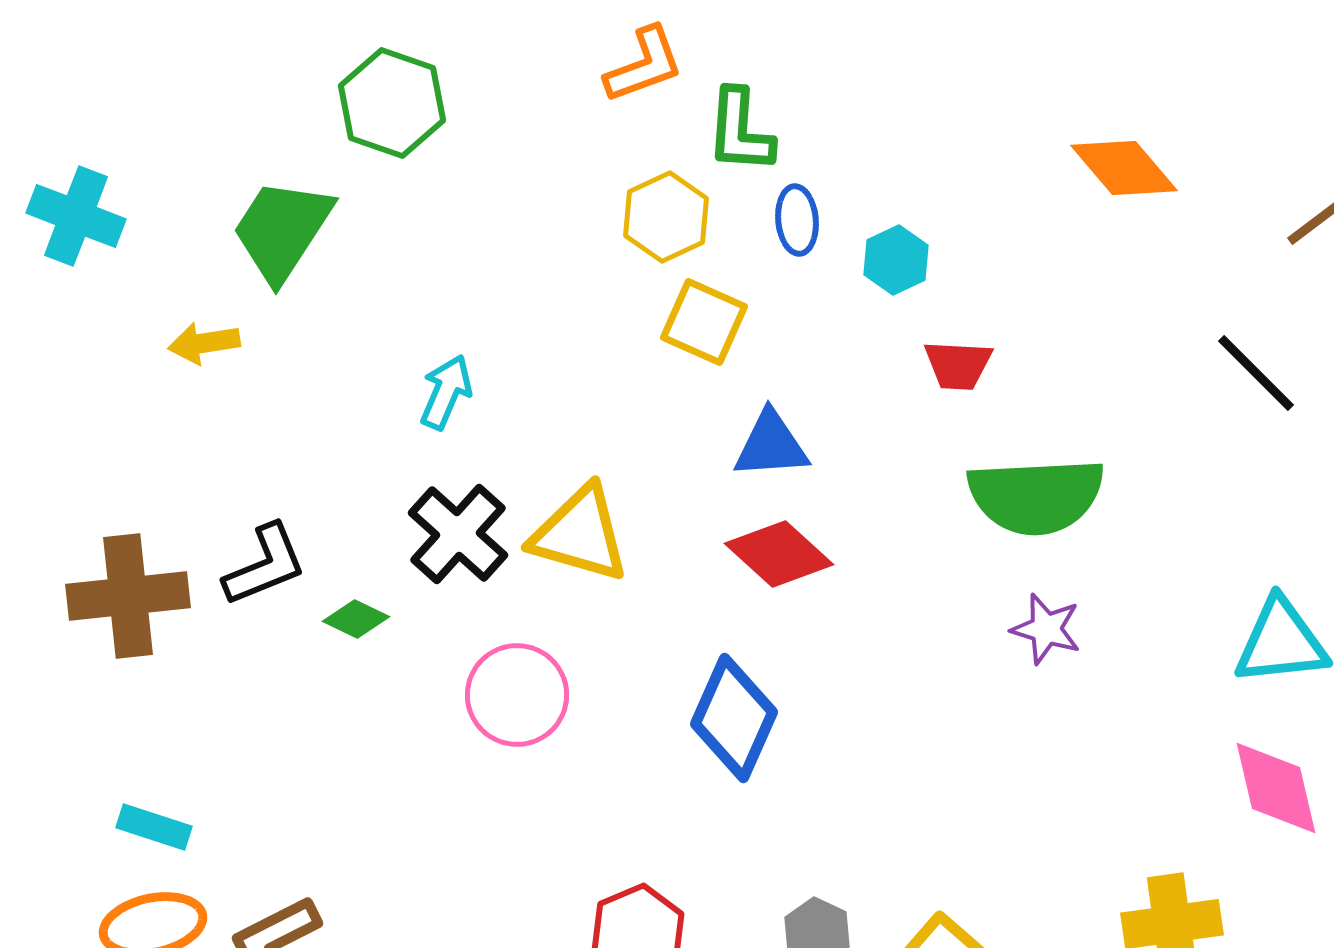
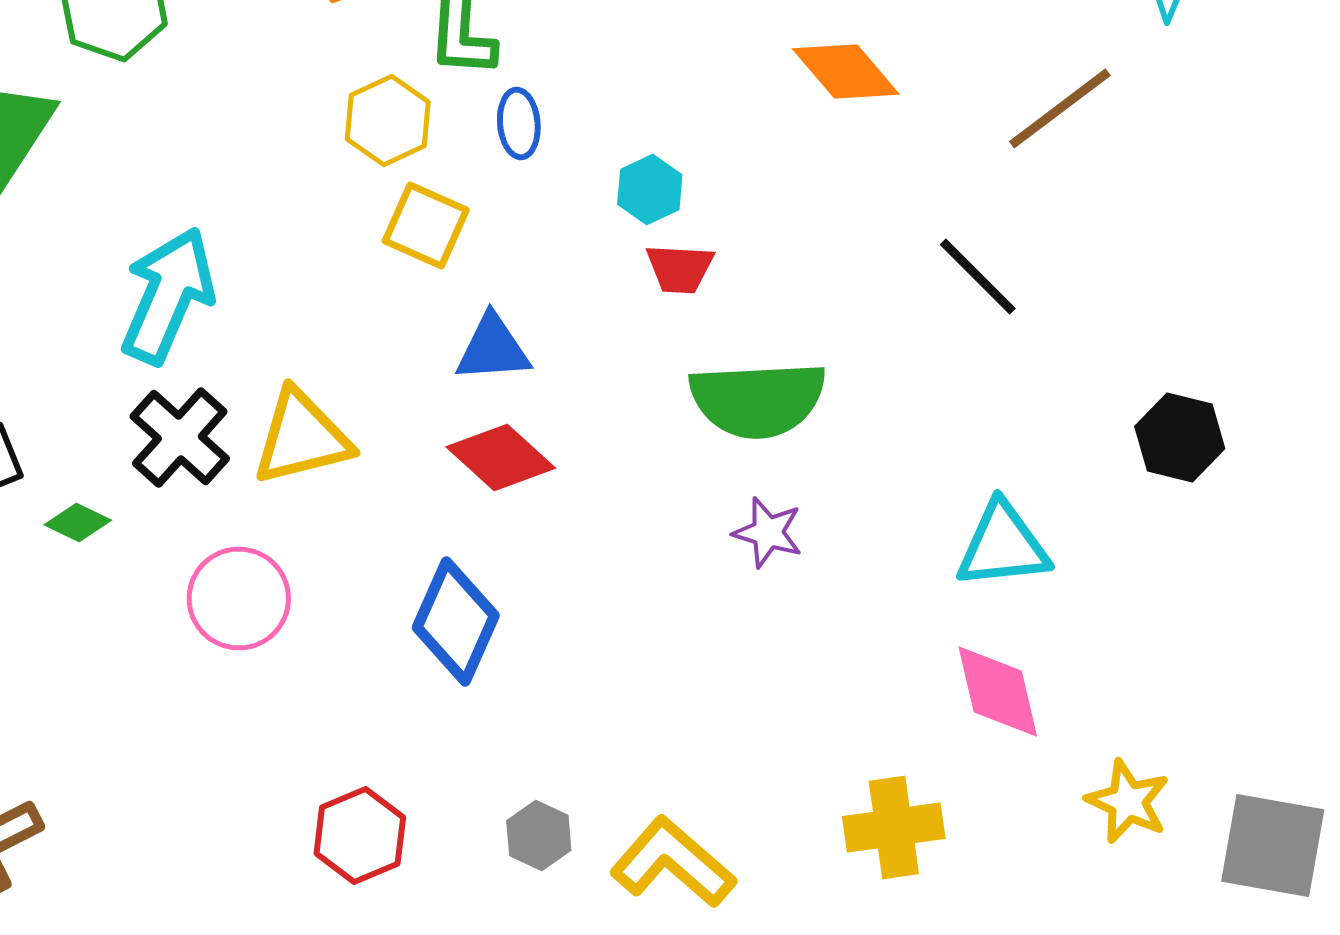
cyan hexagon: (896, 260) -> (650, 190), moved
cyan arrow: (446, 392) -> (168, 296), size x1.8
yellow triangle: (580, 534) -> (302, 438), turned -30

